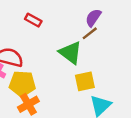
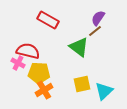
red rectangle: (33, 20) -> (48, 20), size x1.5
yellow square: (85, 81) -> (82, 84), moved

